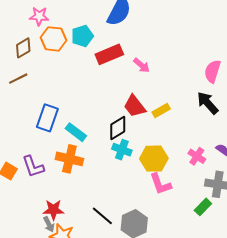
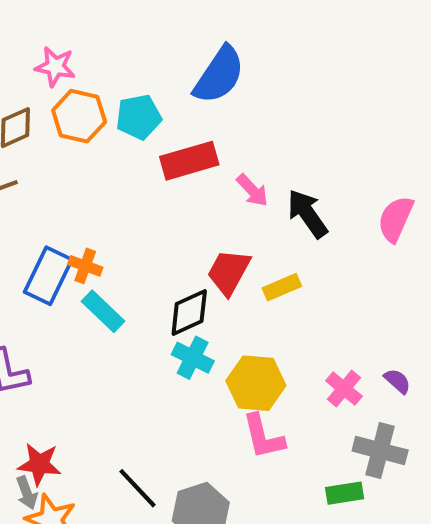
black arrow: (208, 103) -> (307, 214), moved
red trapezoid: (135, 106) -> (229, 272), turned 60
orange cross: (69, 159) -> (85, 266), moved, size x0.6
green rectangle: (203, 207) -> (345, 493), turned 30

